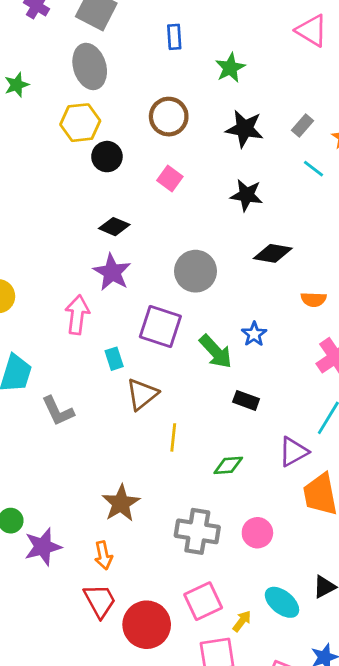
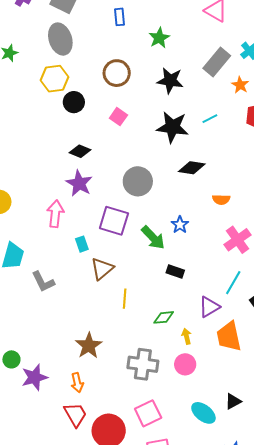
gray rectangle: (302, 125) -> (217, 62), moved, size x1.8
cyan line: (314, 169) -> (210, 119), moved, turned -63
black star: (247, 195) -> (173, 127), size x1.4
yellow arrow: (242, 621) -> (187, 336), moved, turned -49

